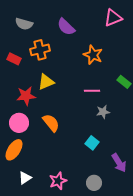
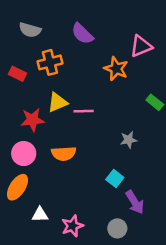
pink triangle: (113, 18) -> (141, 46), moved
pink line: (92, 91) -> (84, 111), moved
orange semicircle: (51, 123) -> (64, 154), turned 126
purple arrow: (119, 163) -> (135, 202), moved
white triangle: (25, 178) -> (40, 215), moved, turned 32

